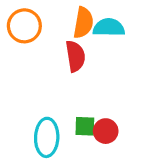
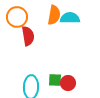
red semicircle: (75, 56) -> (28, 36), moved

